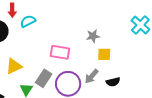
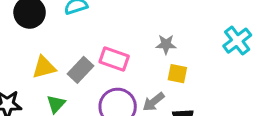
gray rectangle: (44, 78) -> (80, 70), moved

